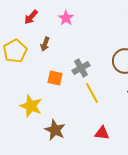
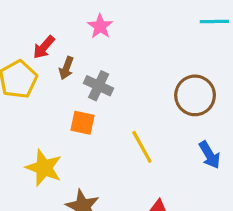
red arrow: (31, 17) -> (44, 47), moved
gray cross: (81, 68) -> (99, 86), moved, turned -36

